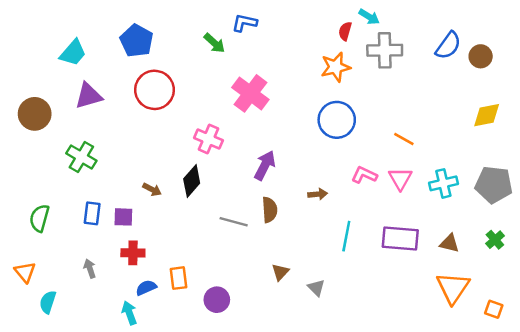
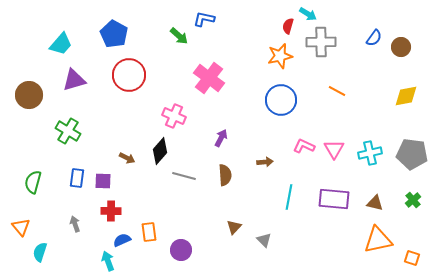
blue semicircle: (448, 46) -> (374, 38), size x0.7
orange line: (404, 139) -> (337, 91), moved
purple arrow: (265, 165) -> (221, 138), size x0.7
gray line: (234, 222) -> (184, 176), moved
orange triangle: (453, 288) -> (378, 240), turned 44

